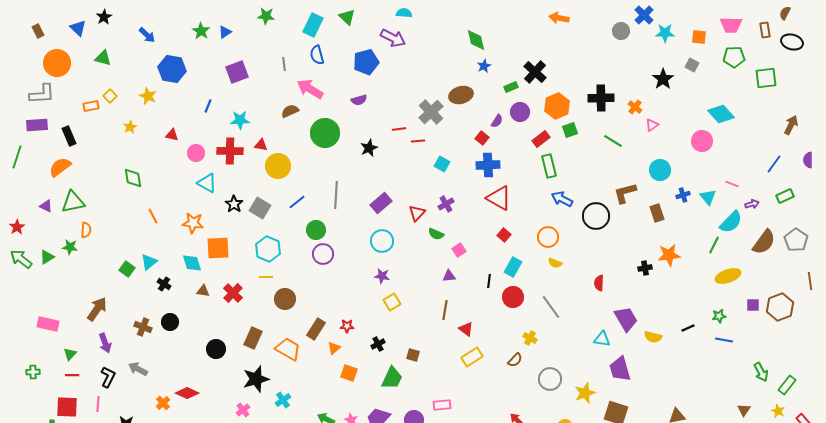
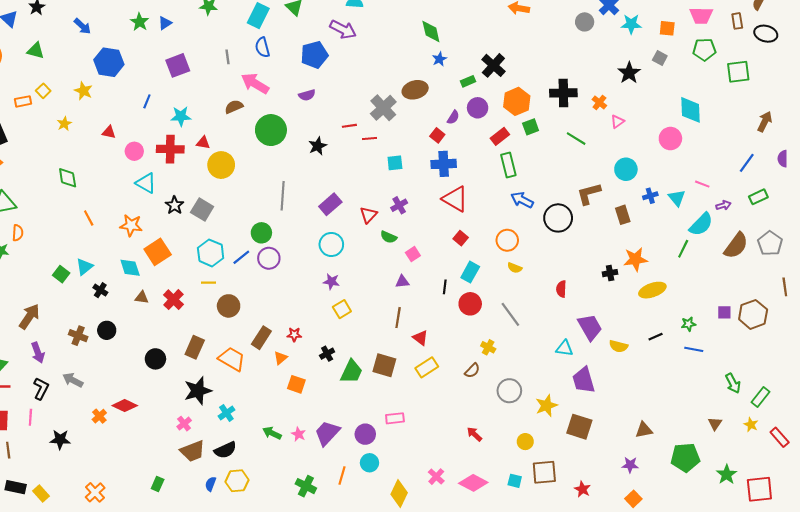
cyan diamond: (721, 114) -> (691, 110), turned 40
cyan square: (442, 164) -> (395, 163), turned -35
blue line: (297, 202) -> (241, 257), moved
orange square: (218, 248) -> (158, 252), turned -30
yellow ellipse: (728, 276) -> (652, 290), moved
brown square: (413, 355) -> (384, 365), moved, size x1.6
green trapezoid: (392, 378) -> (351, 372), moved

